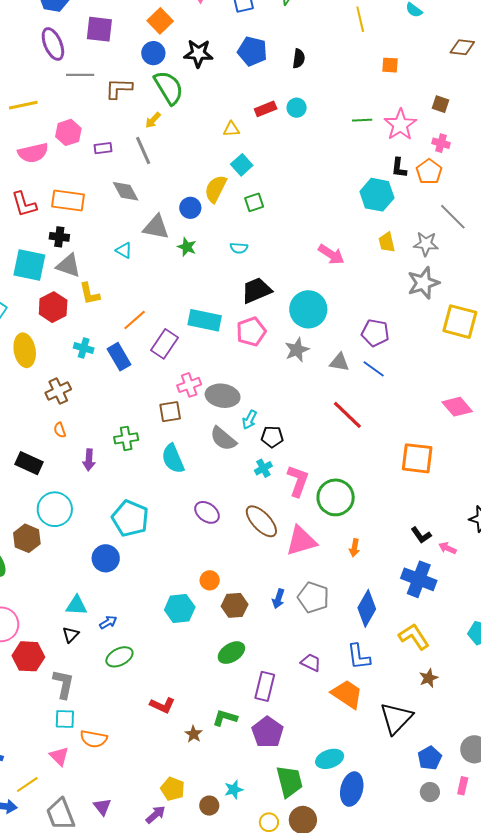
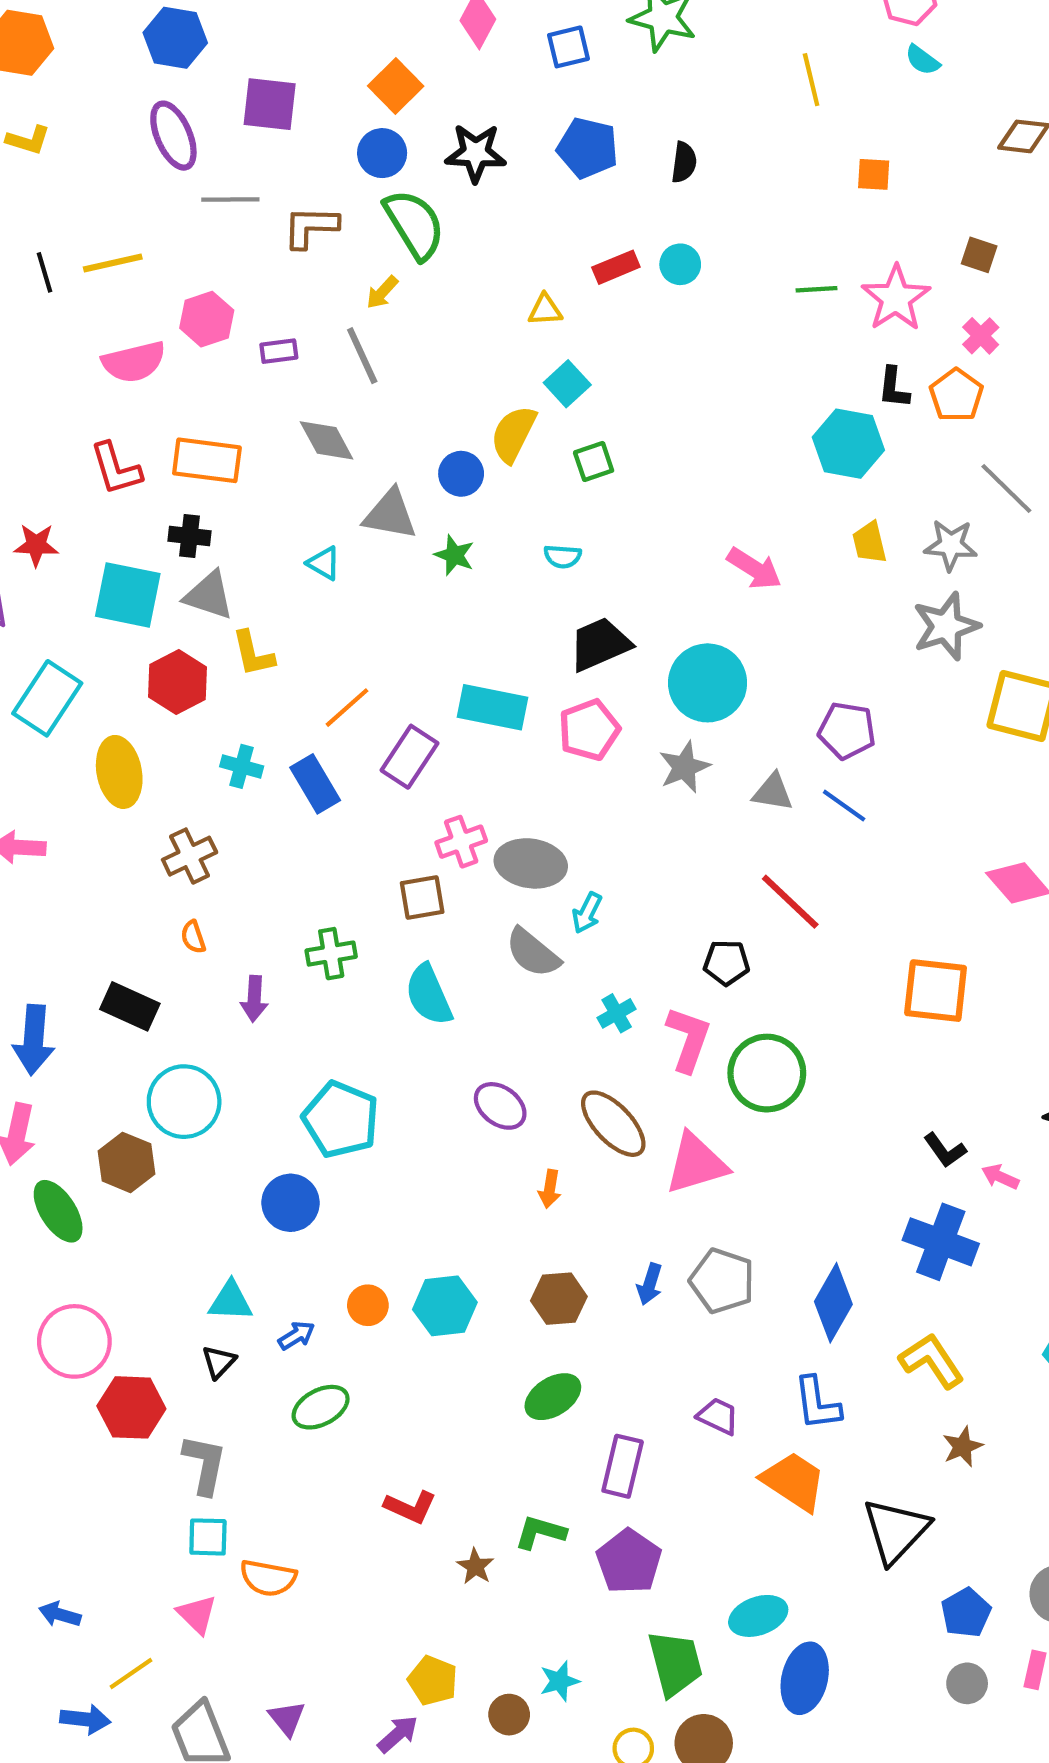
pink cross: (441, 143) -> (981, 336), turned 30
black pentagon: (272, 437) -> (726, 963), moved
orange arrow: (354, 548) -> (550, 1189), moved
orange circle: (210, 580) -> (368, 1305), moved

